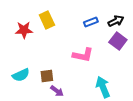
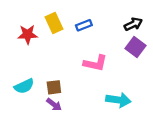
blue rectangle: (91, 22) -> (84, 25), moved
cyan arrow: (103, 87) -> (118, 100), turned 120
purple arrow: (57, 91) -> (54, 105), moved

